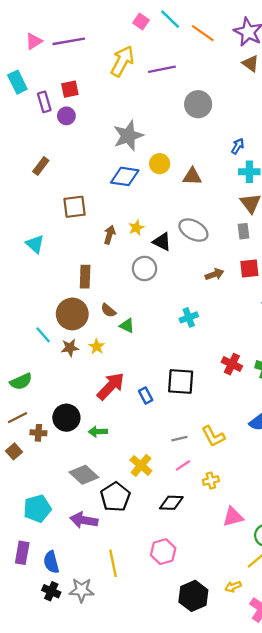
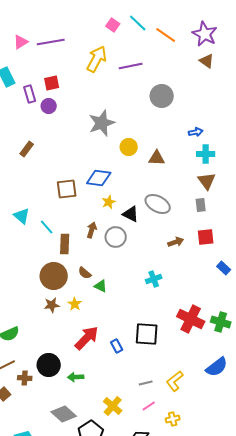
blue arrow: (238, 146) -> (196, 132), turned 48
blue diamond: (125, 176) -> (99, 178), moved
brown square: (75, 207) -> (67, 189), moved
brown arrow: (110, 235) -> (92, 230), moved
cyan line: (43, 335) -> (47, 227), moved
red cross: (232, 364) -> (191, 319), size x1.5
yellow L-shape: (213, 436) -> (175, 381), turned 80

